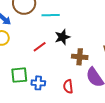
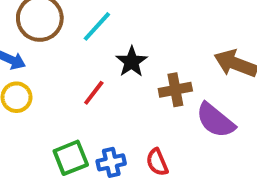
cyan line: (51, 15) -> (97, 26), turned -30
red semicircle: (68, 86) -> (157, 162), moved

